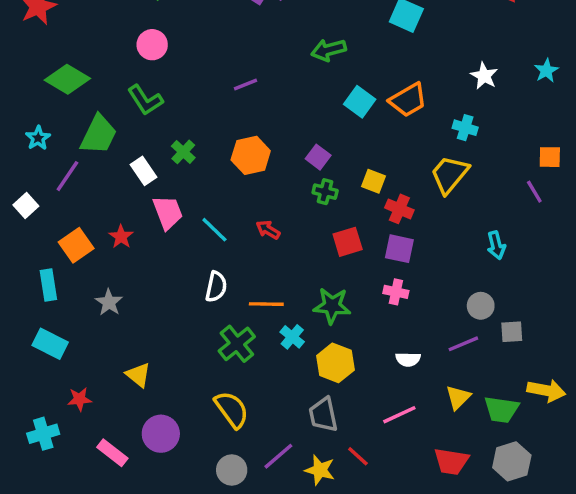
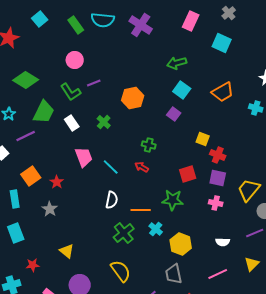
purple line: (246, 84) -> (94, 83), moved
cyan square: (360, 102) -> (182, 90), moved
green cross: (183, 152) -> (104, 122), moved
orange hexagon: (251, 155) -> (133, 98), moved
purple square: (318, 157) -> (174, 114), moved
white rectangle: (144, 171) -> (72, 123), moved
yellow trapezoid: (450, 174) -> (249, 190), moved
purple line: (67, 176) -> (26, 136), turned 30
green cross: (325, 192) -> (149, 145), moved
red star: (121, 237) -> (57, 182), moved
green star: (332, 306) -> (173, 200), moved
cyan rectangle: (50, 344) -> (16, 233), turned 42

